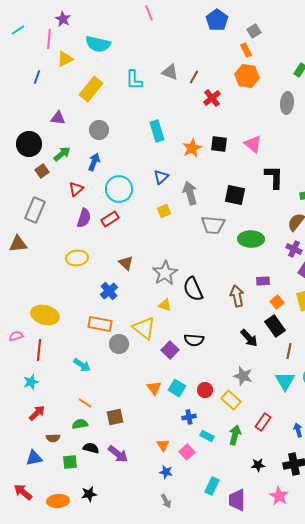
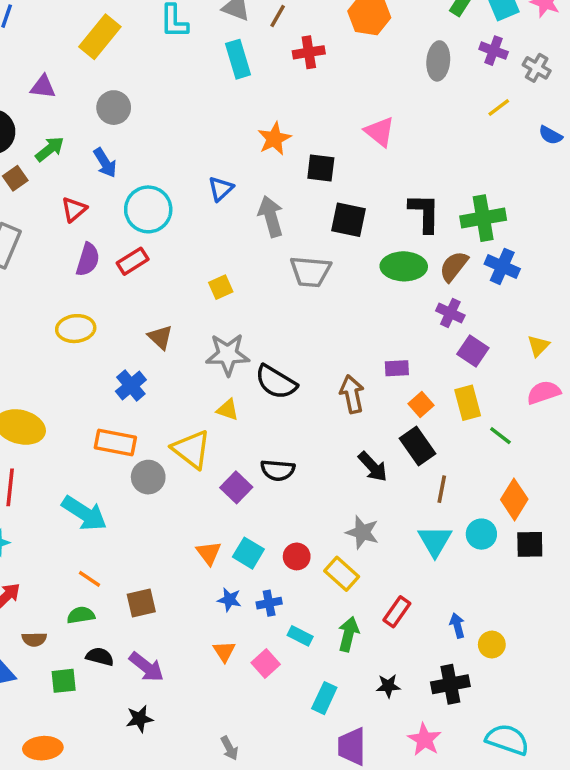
red cross: (212, 98) -> (309, 52), turned 30
cyan rectangle: (157, 131) -> (238, 59), moved
black square: (219, 144) -> (321, 168), moved
blue arrow: (94, 162) -> (105, 163), turned 126
black L-shape: (274, 177) -> (424, 213), moved
yellow square: (164, 211) -> (221, 287), moved
green ellipse: (251, 239) -> (404, 266), moved
gray star: (165, 273) -> (228, 354), turned 30
black semicircle: (193, 289) -> (276, 382), turned -35
cyan arrow: (82, 365) -> (84, 513), size x1.5
blue star: (166, 472) -> (229, 600), moved
cyan rectangle: (212, 486) -> (324, 698), moved
black star: (89, 494) -> (140, 719), moved

